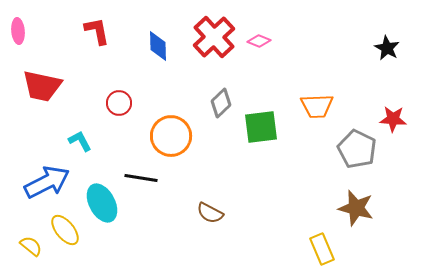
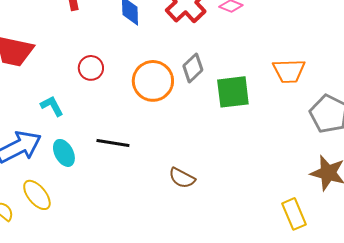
orange circle: (171, 136) -> (153, 81), moved
cyan ellipse: (102, 203) -> (64, 153), moved, size x0.7

